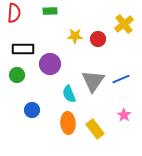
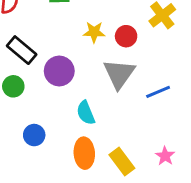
black rectangle: (23, 49) -> (22, 50), turned 40
gray triangle: (93, 81) -> (119, 74), moved
pink star: (124, 115) -> (165, 156), moved

